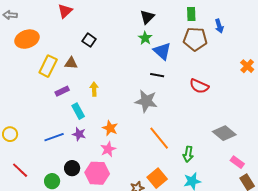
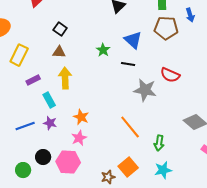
green star: (145, 38) -> (103, 50), moved
brown triangle: (71, 63) -> (59, 52), moved
yellow arrow: (94, 89) -> (65, 78), size x1.5
gray star: (146, 101) -> (145, 90), moved

